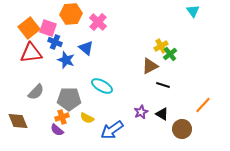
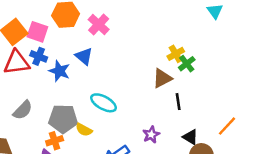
blue cross: (55, 42) -> (39, 56), moved
black line: (163, 85) -> (178, 102), turned 64
black triangle: (162, 114) -> (190, 137), moved
yellow semicircle: (87, 118) -> (84, 130), moved

